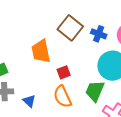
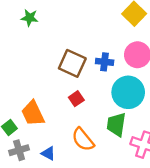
orange trapezoid: (41, 51) -> (33, 113), moved
red square: (64, 72) -> (76, 99), moved

